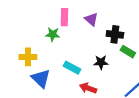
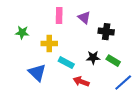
green star: (53, 34) -> (22, 33), moved
green rectangle: (128, 52) -> (113, 61), moved
yellow cross: (28, 57) -> (49, 44), moved

